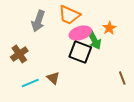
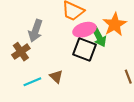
gray arrow: (38, 21) -> (35, 31), moved
orange star: (109, 28) -> (115, 24), size x1.6

